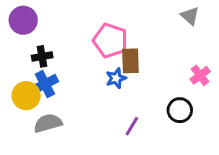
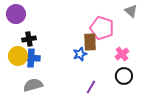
pink pentagon: (110, 41) -> (102, 28), moved
pink cross: (200, 75) -> (122, 54), moved
blue cross: (45, 84) -> (31, 58), turned 30
yellow circle: (26, 96) -> (18, 56), moved

